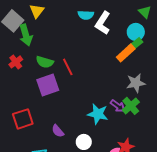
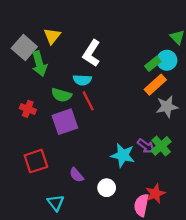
cyan semicircle: (86, 15) -> (82, 80), moved
white L-shape: (103, 23) -> (92, 53), moved
green rectangle: (136, 44) -> (153, 64), moved
red cross: (16, 62) -> (28, 109), moved, turned -32
gray star: (136, 83) -> (167, 107), moved

